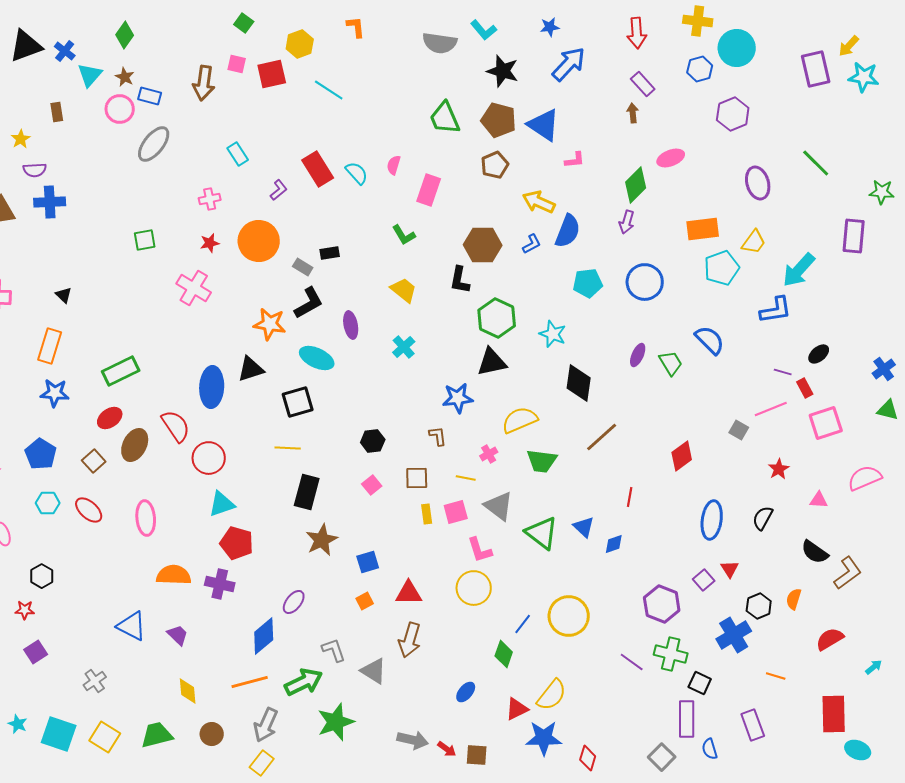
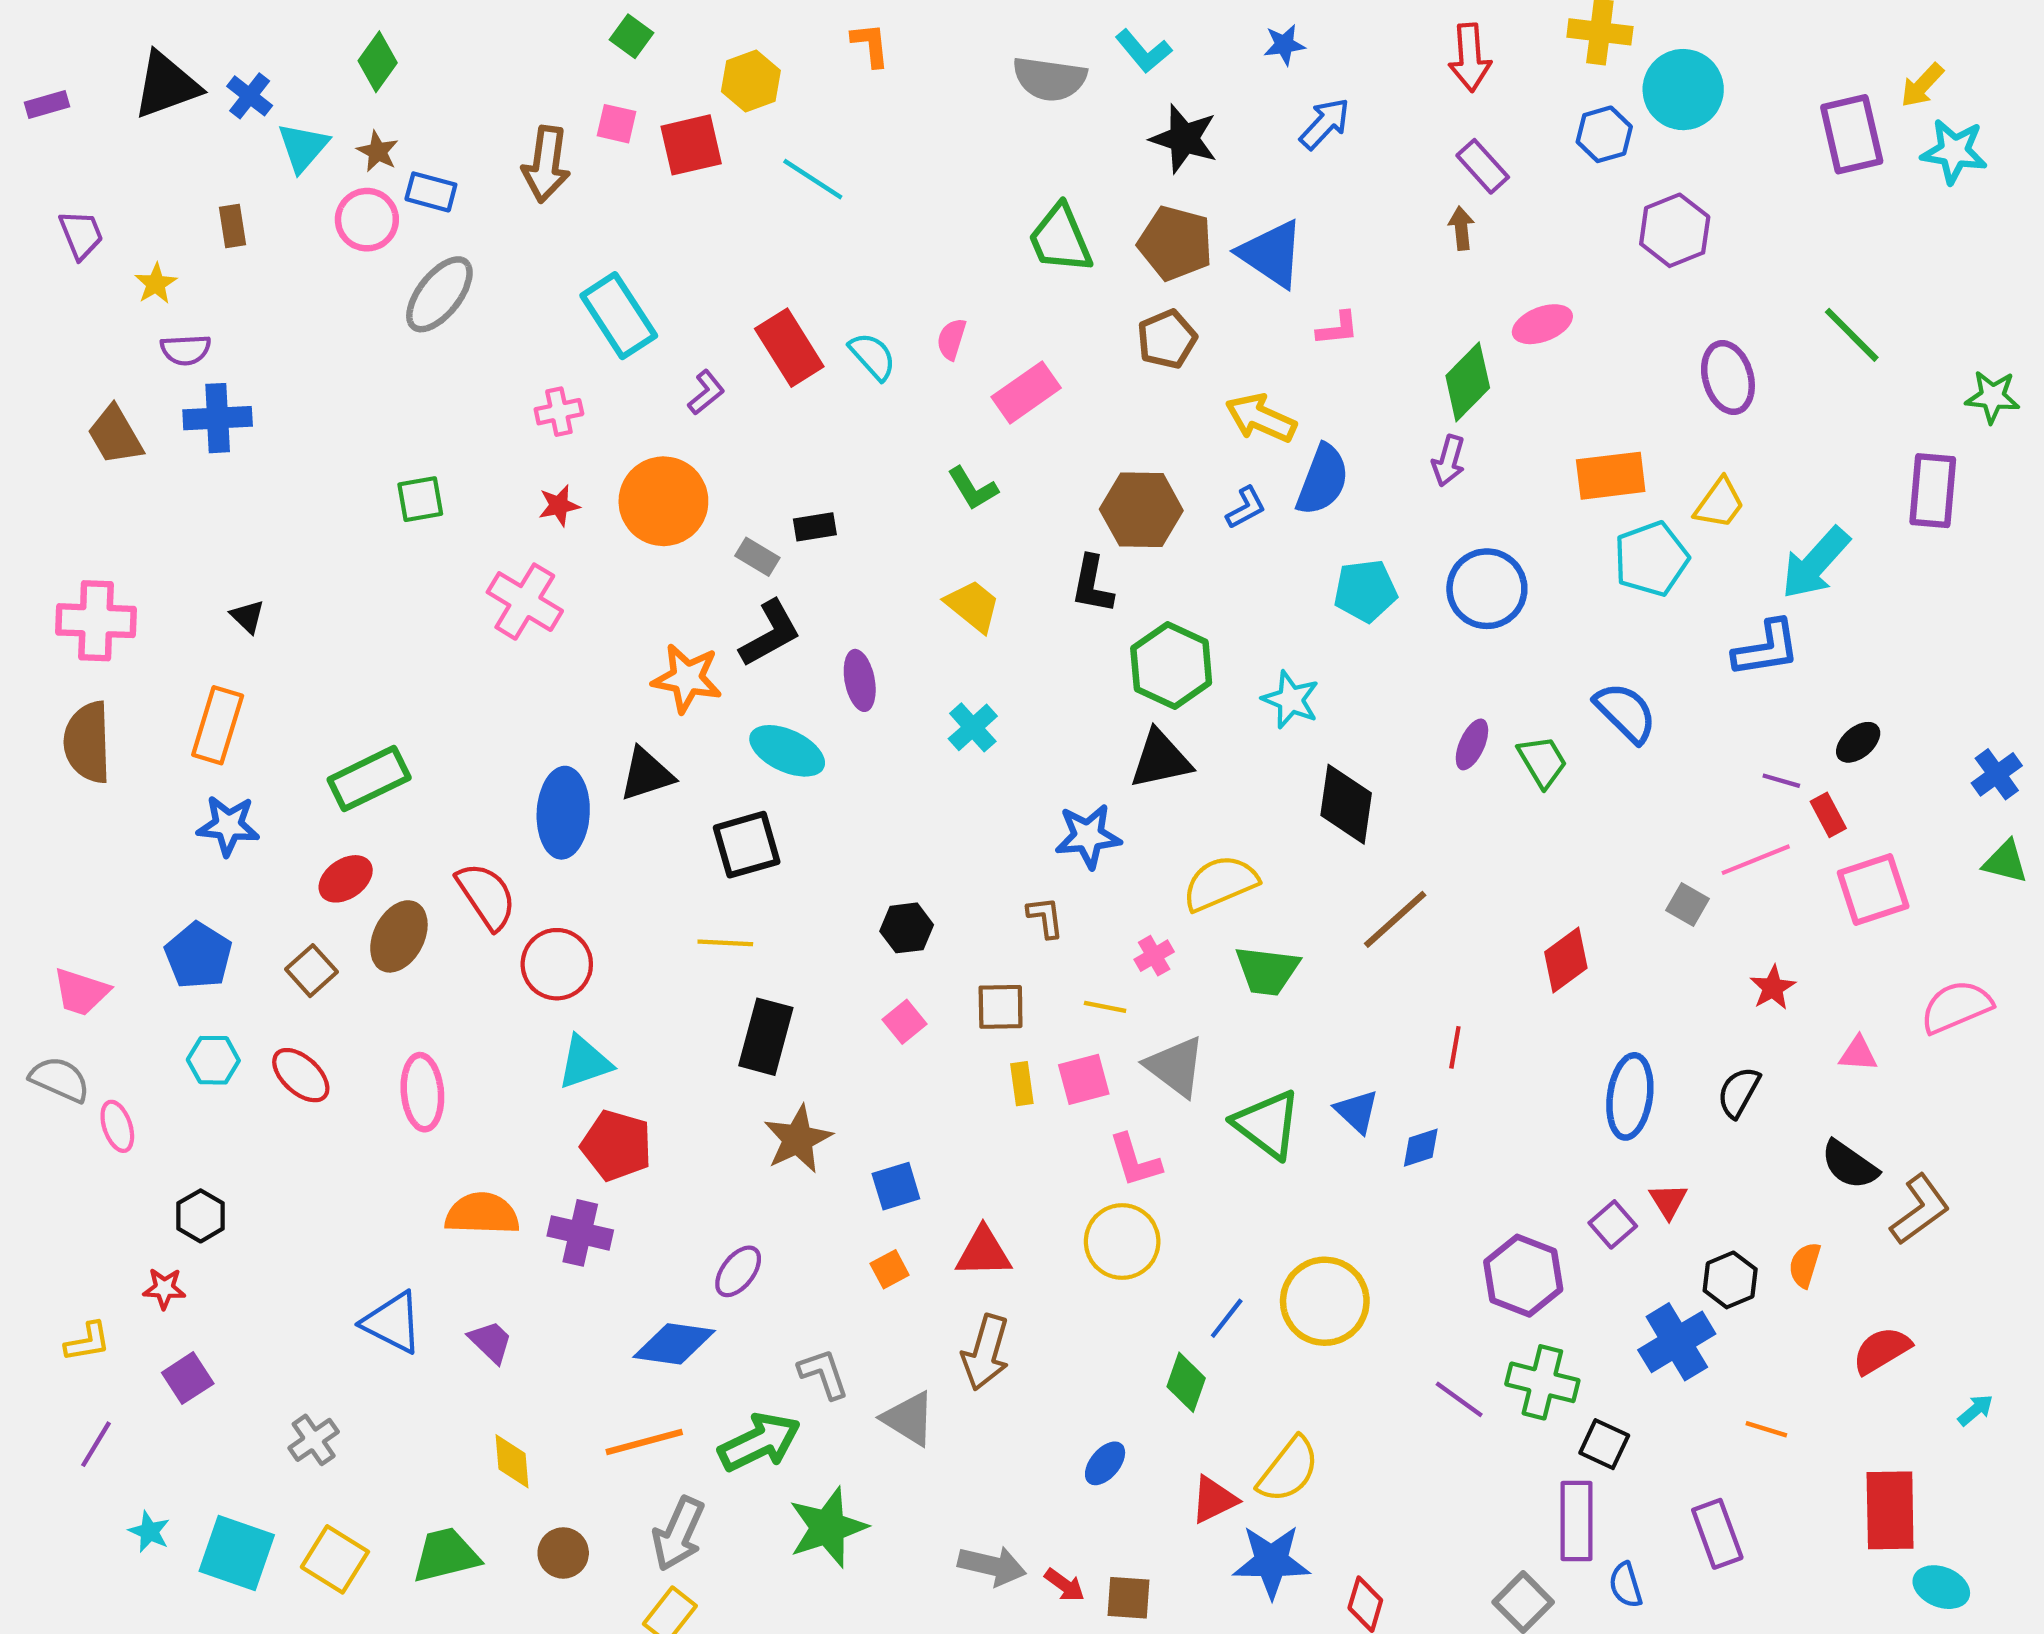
blue arrow: (569, 64) -> (1325, 124), size x0.7
cyan rectangle: (238, 154) -> (619, 316), size x1.6
pink rectangle: (429, 190) -> (1026, 392), turned 36
blue diamond: (264, 636) -> (674, 1344), turned 48

